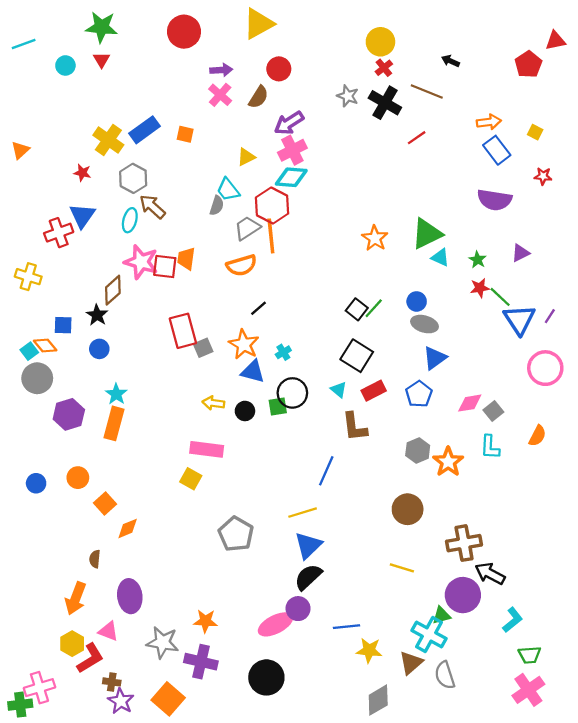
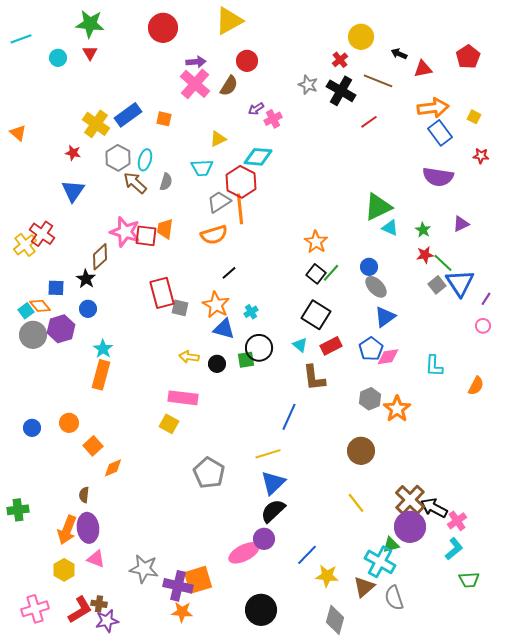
red triangle: (555, 41) -> (423, 69), moved
yellow circle: (380, 42) -> (361, 37), moved
pink cross: (220, 95) -> (195, 84), size x1.4
orange arrow: (489, 122) -> (433, 108), size x1.4
purple arrow: (289, 123) -> (256, 109), size x0.6
orange triangle: (20, 150) -> (18, 133), turned -36
pink cross: (292, 150) -> (273, 119), moved, size x0.7
cyan trapezoid: (228, 190) -> (202, 168), turned -55
gray semicircle: (217, 205) -> (166, 182), moved
cyan ellipse: (130, 220) -> (145, 160), moved
red cross: (59, 233) -> (42, 234), moved, turned -35
orange star: (375, 238) -> (316, 242), moved
yellow cross: (28, 277) -> (25, 245), turned 35
purple line: (550, 316) -> (486, 299), moved
gray ellipse: (424, 324) -> (376, 287), turned 30
gray square: (203, 348) -> (180, 308), turned 36
pink circle: (545, 368) -> (483, 326), size x0.5
pink diamond: (470, 403) -> (388, 357), moved
gray square: (493, 411) -> (437, 285), moved
purple hexagon: (69, 414) -> (61, 329), moved
cyan L-shape: (490, 447) -> (434, 366), moved
brown cross: (464, 543) -> (410, 500), moved, turned -36
yellow line: (402, 568) -> (356, 503), turned 35
purple ellipse: (130, 596) -> (88, 528), moved
orange star: (205, 621) -> (182, 612), moved
blue line: (347, 627) -> (307, 555), turned -40
red L-shape: (90, 658) -> (80, 610), moved
black circle: (266, 677) -> (261, 610), moved
pink cross: (528, 690) -> (457, 521), moved, size x0.7
orange square: (168, 699) -> (198, 580), moved, turned 32
gray diamond: (378, 700) -> (335, 620), turned -44
purple star: (121, 701) -> (107, 621), turned 30
green cross: (20, 705) -> (18, 510), moved

